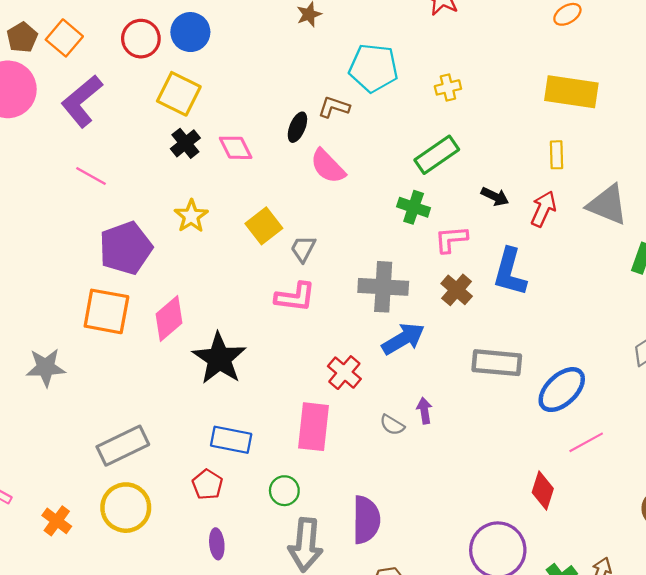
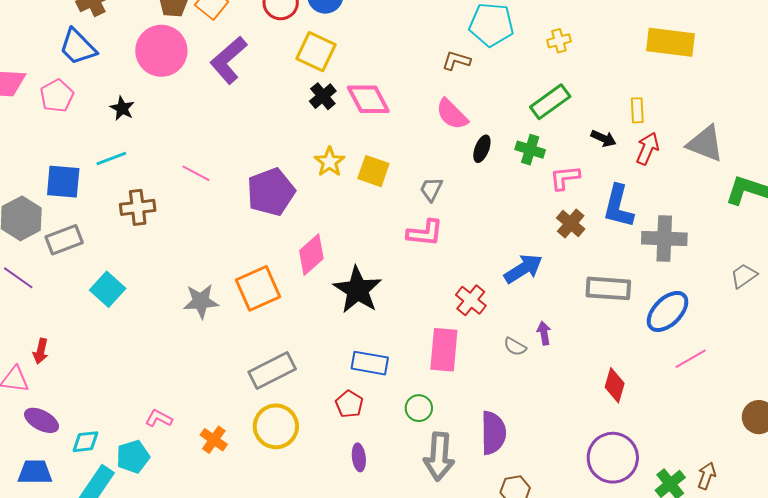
black ellipse: (297, 127) -> (482, 149), moved
pink diamond: (236, 148) -> (368, 99), size x1.4
yellow rectangle: (557, 155) -> (637, 110), moved
pink line: (91, 176) -> (196, 173), moved
yellow square: (264, 226) -> (373, 171), moved, turned -32
gray cross: (383, 287) -> (664, 239), moved
orange square: (106, 311) -> (258, 288), moved, turned -33
red diamond: (543, 491) -> (615, 385), moved

